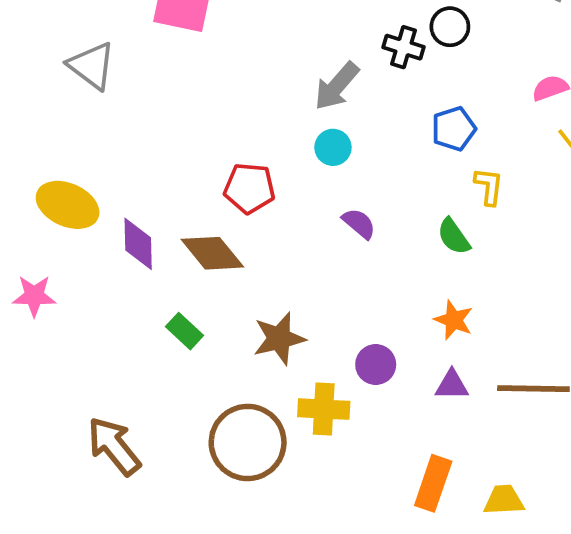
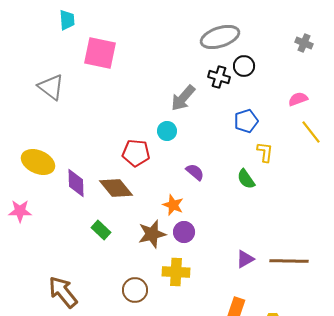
cyan circle: (333, 147) -> (167, 131), moved
orange star: (454, 320) -> (173, 205), moved
purple circle: (376, 365) -> (184, 232), moved
purple triangle: (452, 385) -> (245, 259), turned -30
brown circle: (248, 442) -> (135, 290), size x0.6

